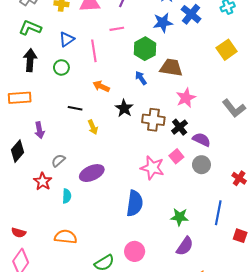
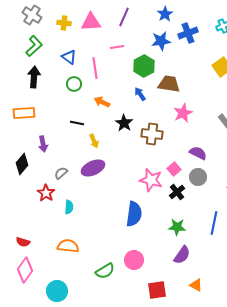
blue cross: (191, 14) -> (188, 33), turned 30
green L-shape: (30, 28) -> (34, 46), turned 115
blue triangle: (67, 39) -> (69, 57), turned -49
green circle: (61, 67) -> (74, 84), moved
black cross: (180, 127) -> (177, 192), moved
purple ellipse: (92, 173) -> (93, 168), moved

